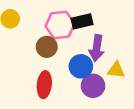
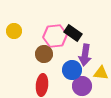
black rectangle: (82, 21) -> (73, 33), turned 48

